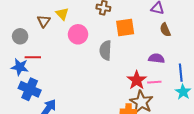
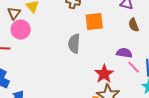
pink circle: (78, 34) -> (21, 30), moved
pink line: (154, 82) -> (134, 67), moved, turned 48

